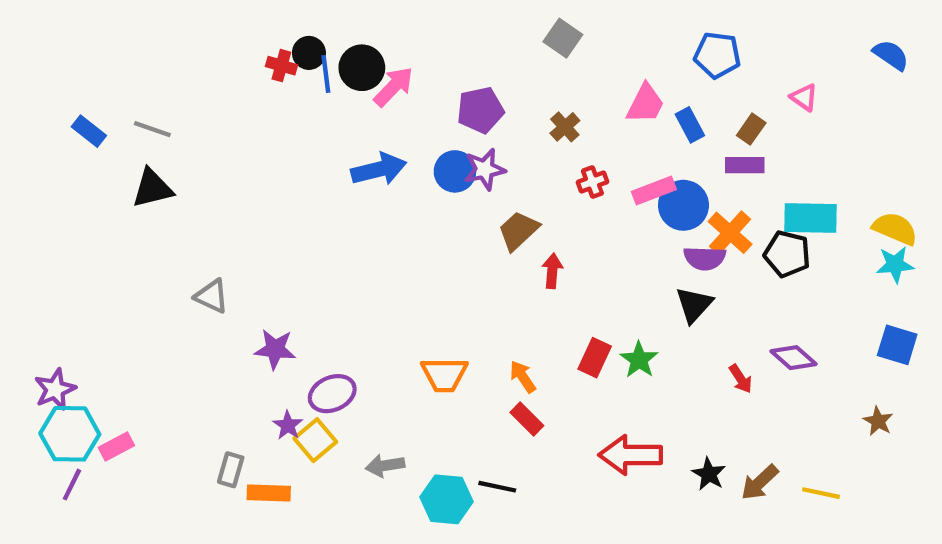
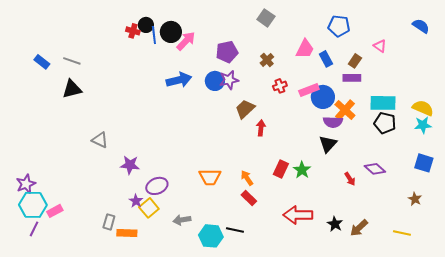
black pentagon: (787, 254) -> (385, 123), moved
yellow line: (821, 493) -> (402, 233), moved

